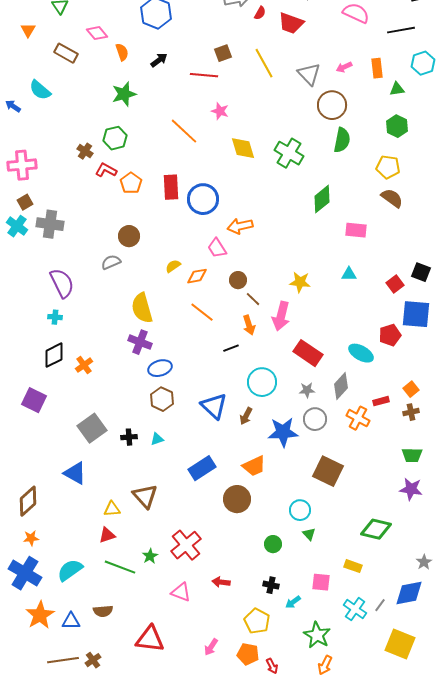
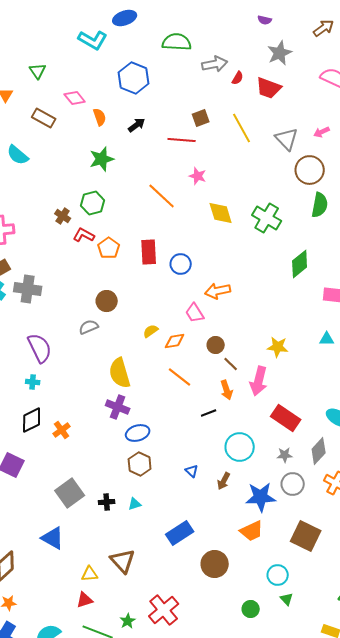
blue circle: (203, 199) -> (181, 264), size x0.7
blue triangle: (214, 406) -> (192, 471), size x0.5
orange trapezoid: (254, 466) -> (252, 531), moved

